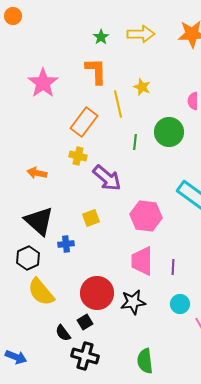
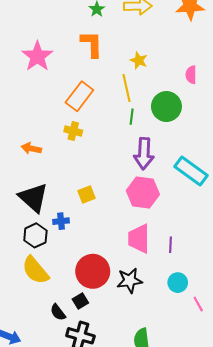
yellow line: (118, 104) -> (127, 88), moved
purple arrow: (107, 178) -> (144, 154), moved, turned 52
black hexagon: (28, 258) -> (35, 235), moved

